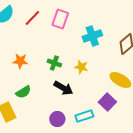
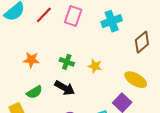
cyan cross: (92, 36) -> (112, 21), moved
black arrow: (63, 88) -> (65, 88), moved

